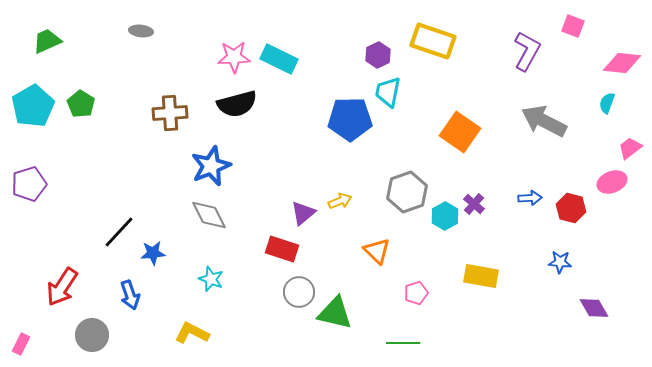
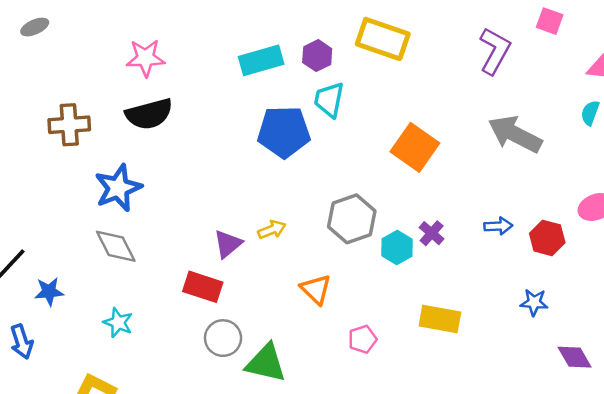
gray ellipse: (141, 31) -> (35, 27), turned -30
cyan rectangle: (279, 59) -> (261, 60), moved, turned -42

